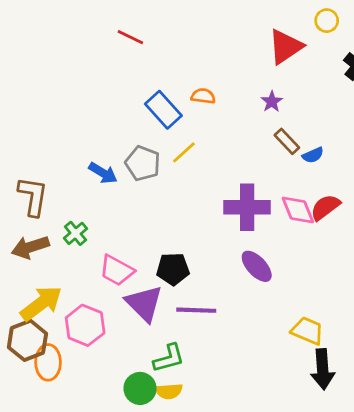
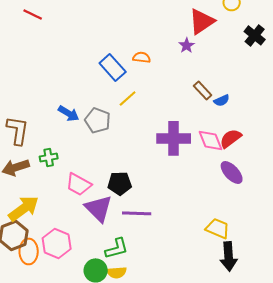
red line: (130, 37) -> (33, 14), moved
purple star: (272, 102) -> (187, 45), moved
gray pentagon: (143, 163) -> (98, 120), moved
green cross: (75, 233) -> (49, 157), turned 30
purple ellipse: (257, 266) -> (232, 172), moved
pink hexagon: (85, 325) -> (57, 243), moved

